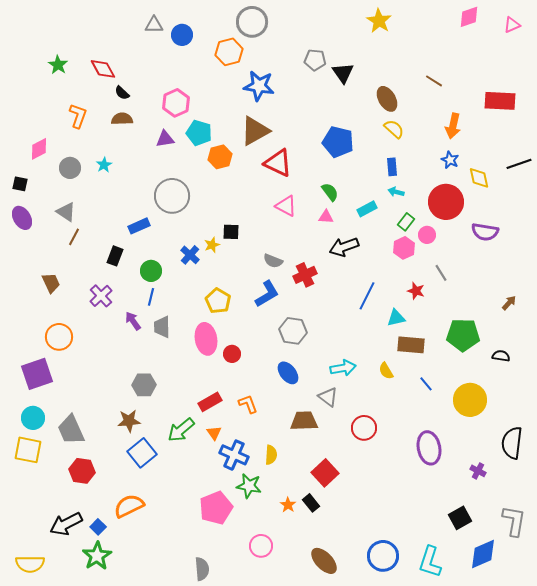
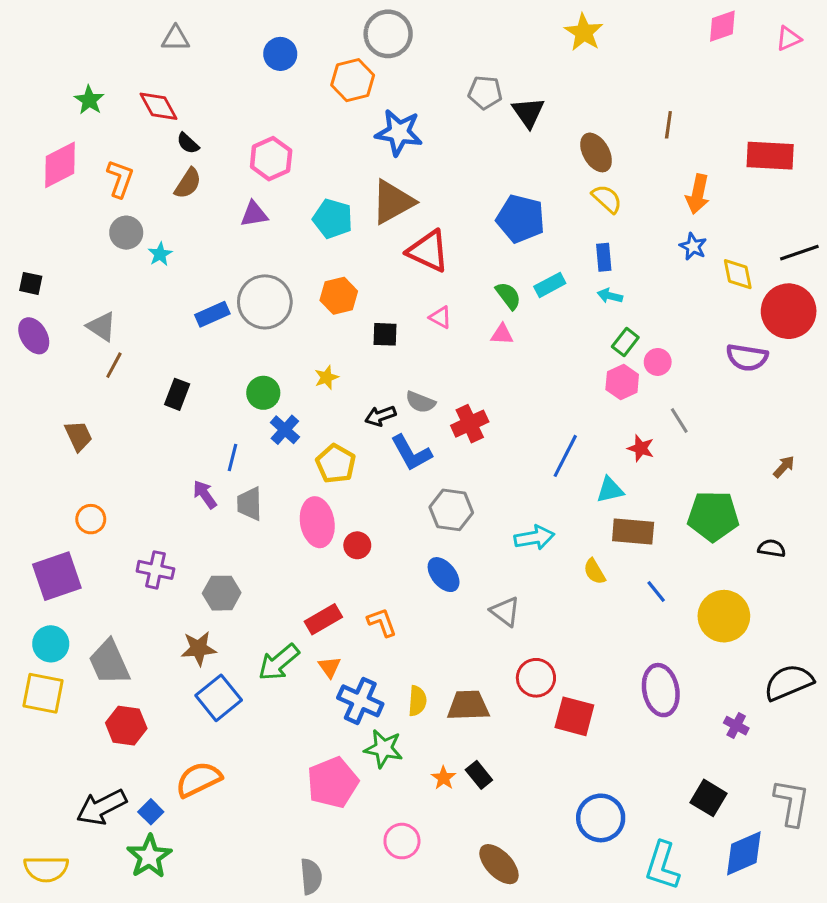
gray triangle: (154, 25) -> (176, 39), moved
brown line: (434, 81) -> (668, 125), turned 66
brown semicircle: (122, 119) -> (188, 183), turned 125
cyan pentagon: (199, 133) -> (333, 219), moved
pink diamond: (39, 149) -> (60, 165), moved, size x1.4
orange hexagon: (220, 157) -> (339, 296), moved
gray circle: (70, 168) -> (126, 233), moved
red circle: (446, 202) -> (789, 311), moved
pink triangle: (286, 206) -> (440, 317), size x0.7
cyan rectangle: (367, 209) -> (550, 285), moved
blue rectangle: (139, 226) -> (212, 314), moved
black square: (231, 232) -> (385, 334), moved
black arrow: (344, 247) -> (380, 416), moved, size x0.7
blue cross: (190, 255) -> (285, 430), moved
green circle: (151, 271) -> (263, 393), moved
blue L-shape: (267, 294) -> (411, 453), turned 92
purple cross: (101, 296) -> (155, 570), moved, turned -35
orange circle: (59, 337) -> (91, 519), size x0.7
cyan arrow: (343, 368) -> (534, 538), moved
brown trapezoid: (304, 421) -> (468, 705), moved
red circle: (364, 428) -> (536, 678), moved
black semicircle: (512, 443) -> (789, 682), turned 60
red square: (325, 473) -> (574, 716), moved, turned -32
black square: (460, 518) -> (708, 798), turned -30
blue circle: (383, 556) -> (601, 818), moved

